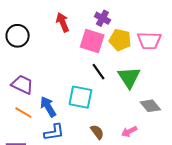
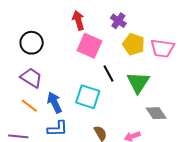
black circle: (18, 36) -> (32, 43), moved
pink square: (92, 41) -> (89, 46), moved

